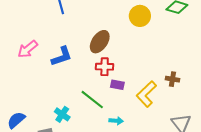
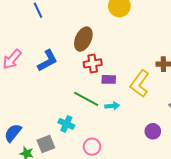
cyan cross: (62, 114) -> (66, 124), moved
cyan arrow: (116, 121) -> (112, 106), moved

